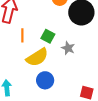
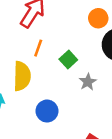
yellow semicircle: (37, 57) -> (22, 76), moved, turned -75

